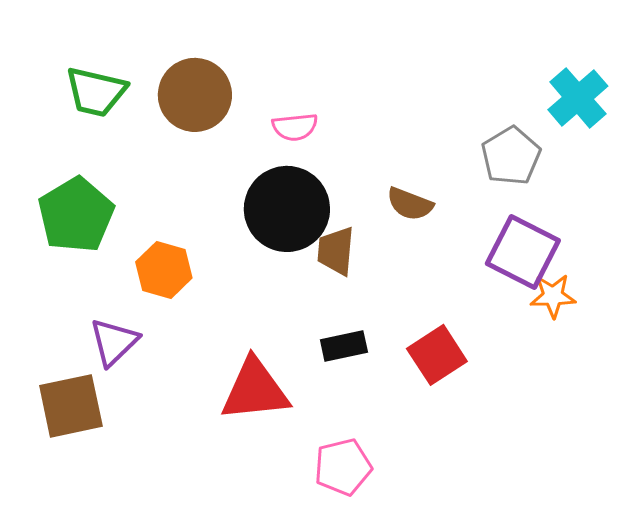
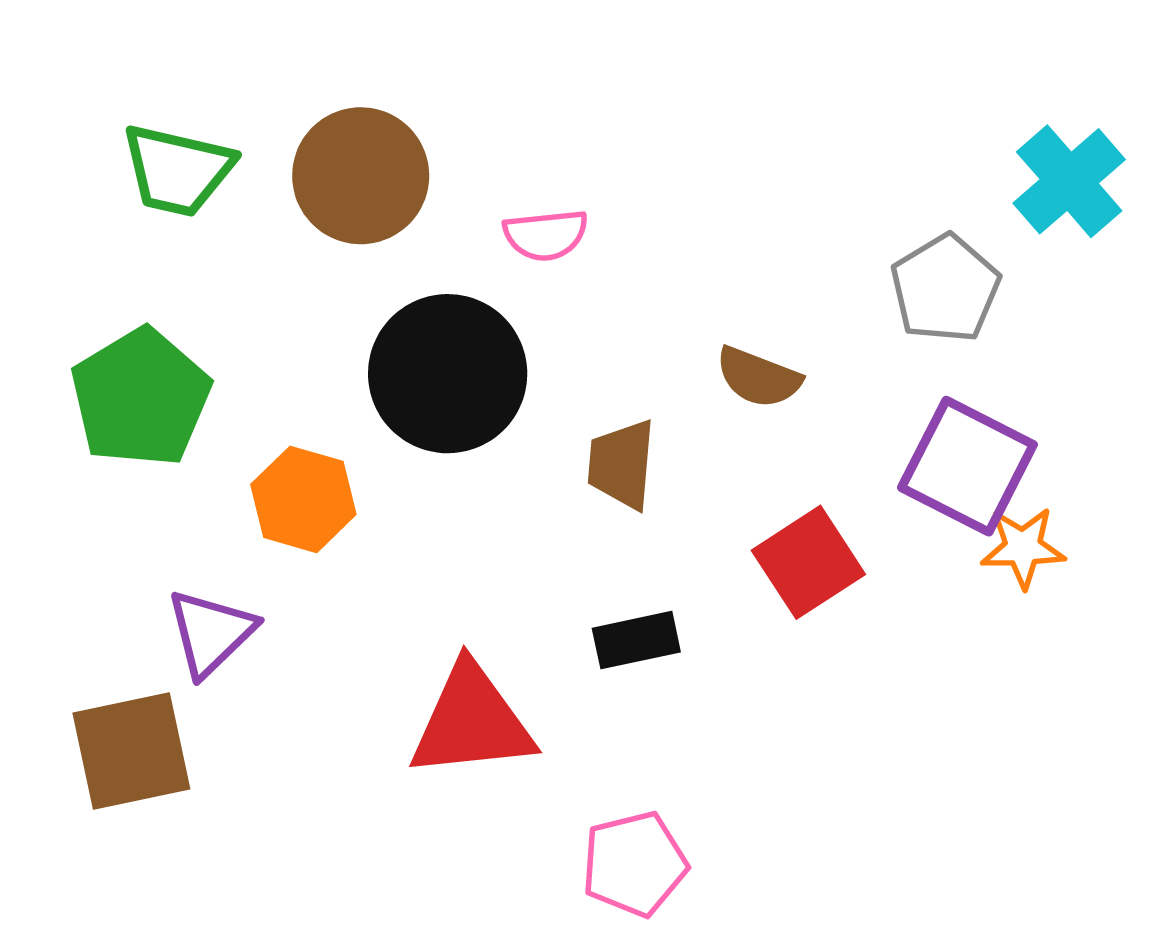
black circle: (287, 209) -> (448, 374), moved
red square: (437, 355) -> (808, 562), moved

